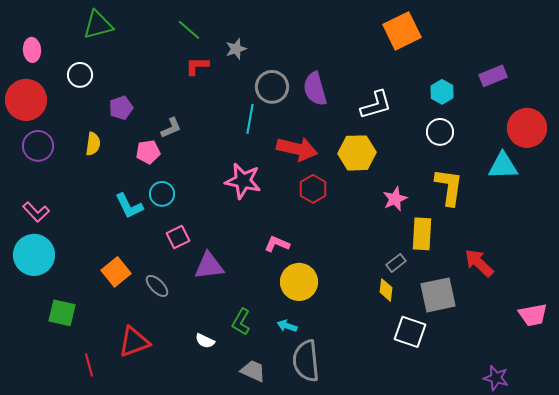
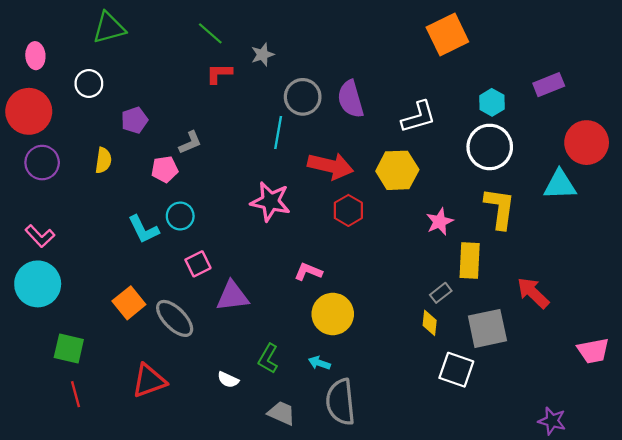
white circle: (440, 132) -> (490, 147), size x1.5
gray ellipse: (157, 286) -> (175, 318), size x1.5
red line: (89, 365) -> (76, 394), moved

